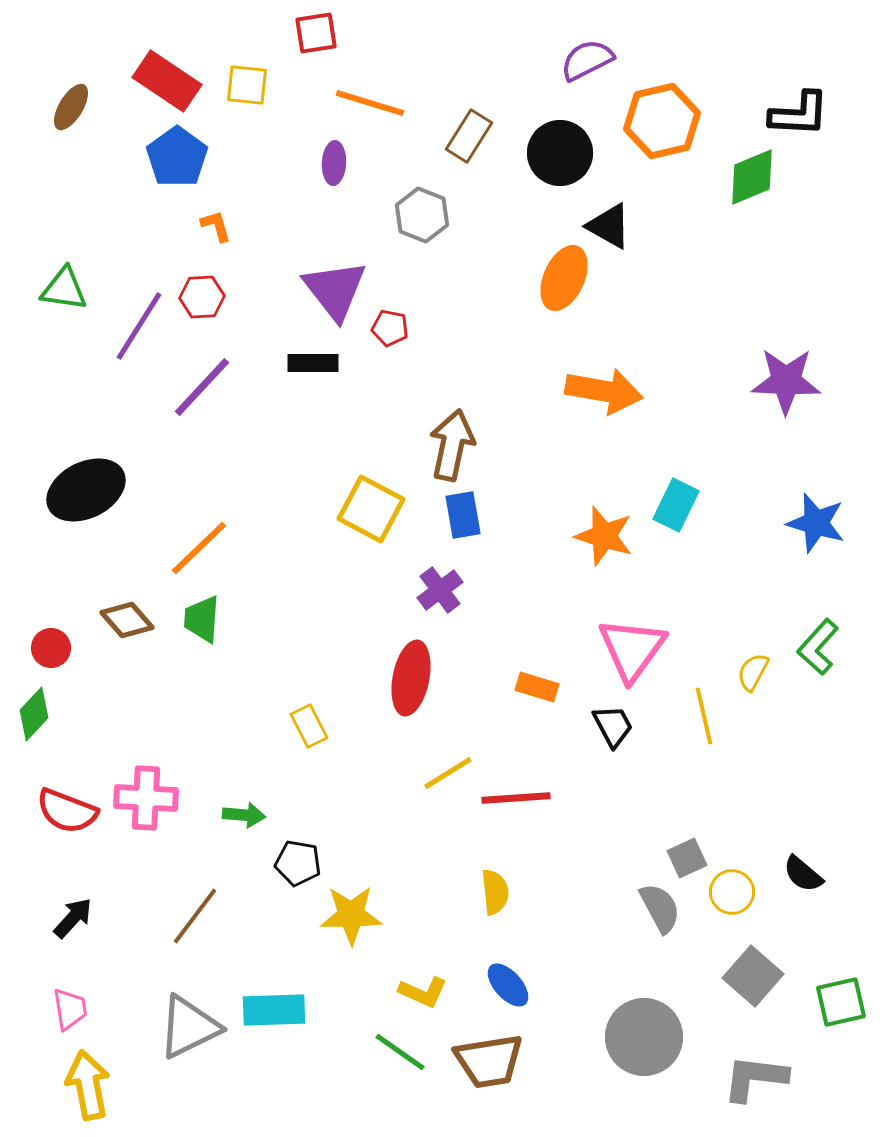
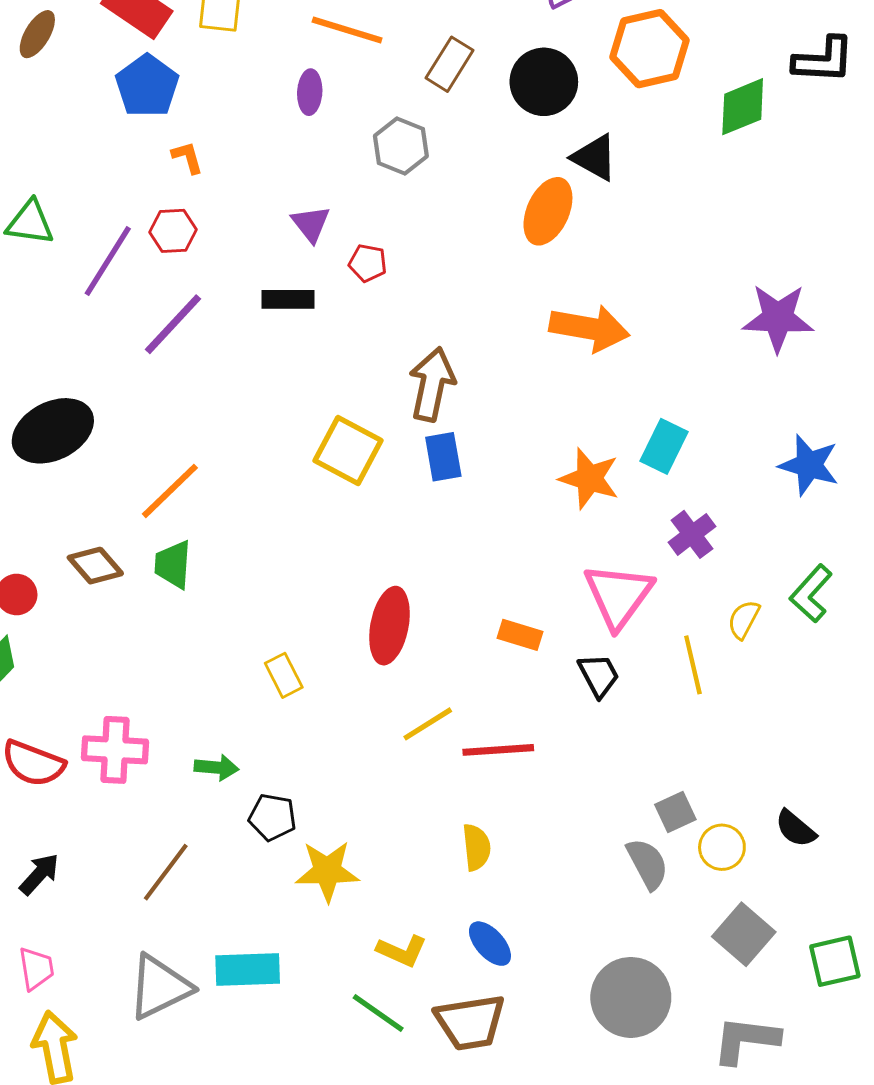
black L-shape: (799, 114) -> (823, 60), moved
purple triangle: (335, 290) -> (311, 224), size x0.6
purple cross: (440, 590) -> (692, 534), moved

